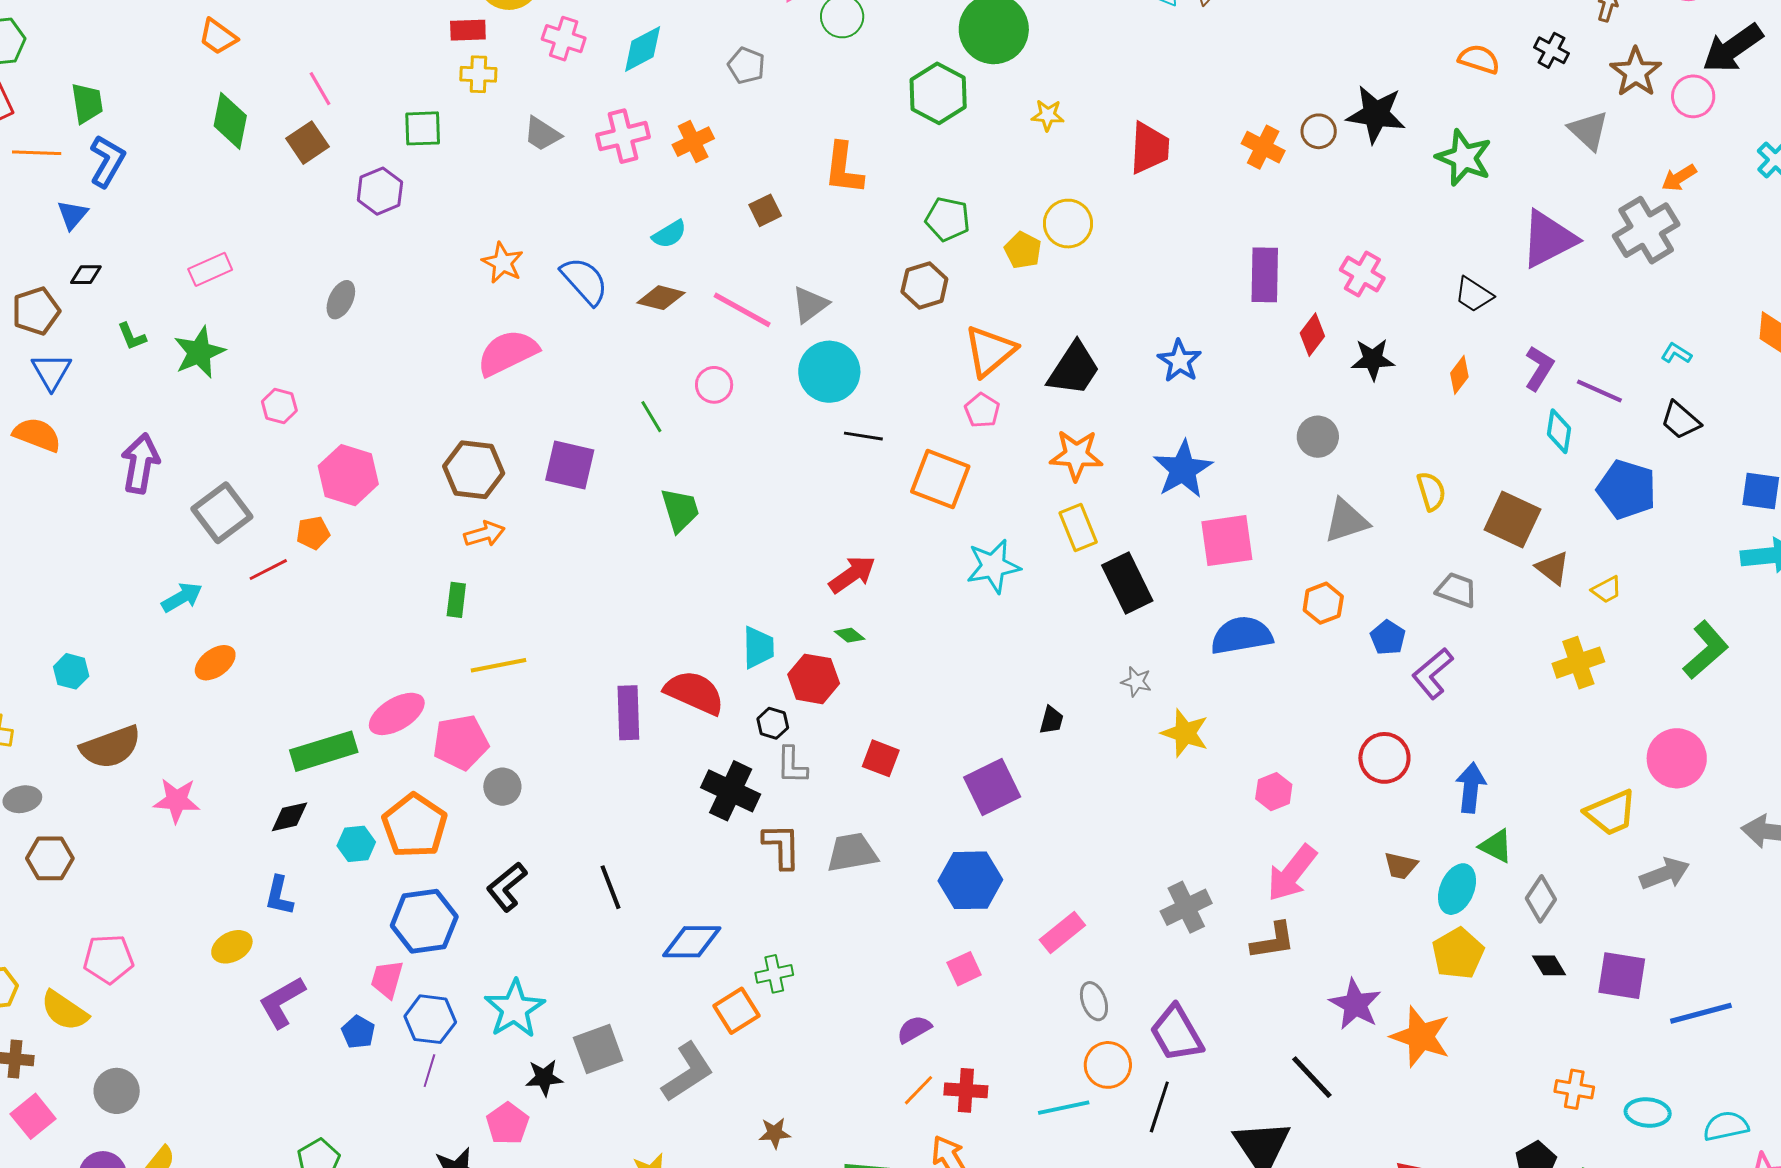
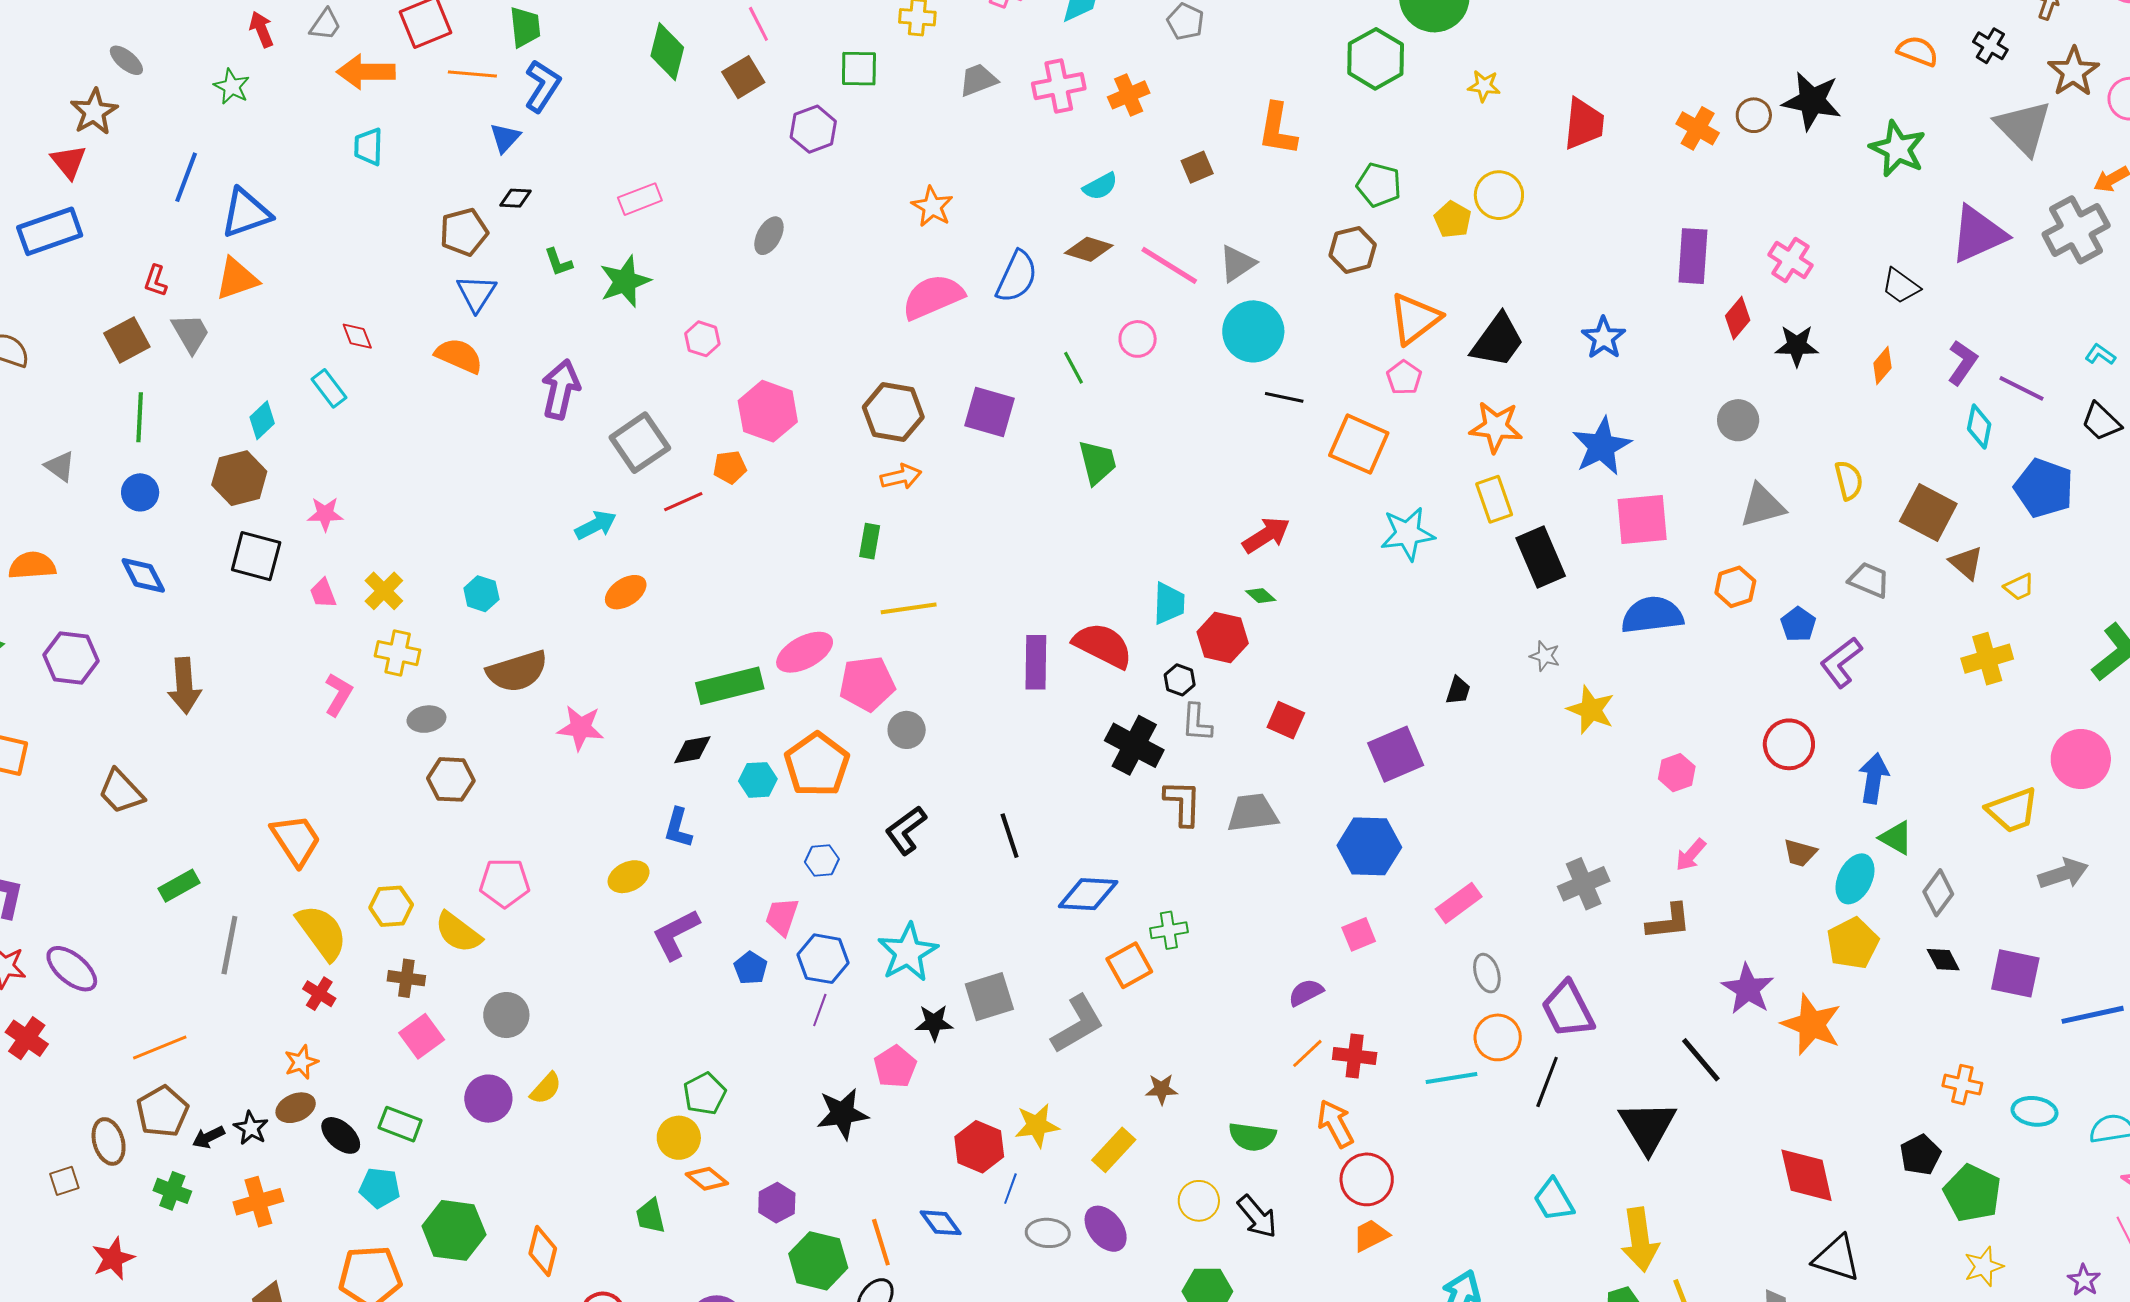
gray triangle: (1589, 130) -> (2023, 128), size x1.4
gray trapezoid: (542, 134) -> (978, 80), turned 123
blue semicircle: (584, 281) -> (1017, 277), moved, turned 64
pink arrow: (1292, 873) -> (1691, 855), size x0.6
blue hexagon: (424, 921) -> (822, 860), size x0.5

